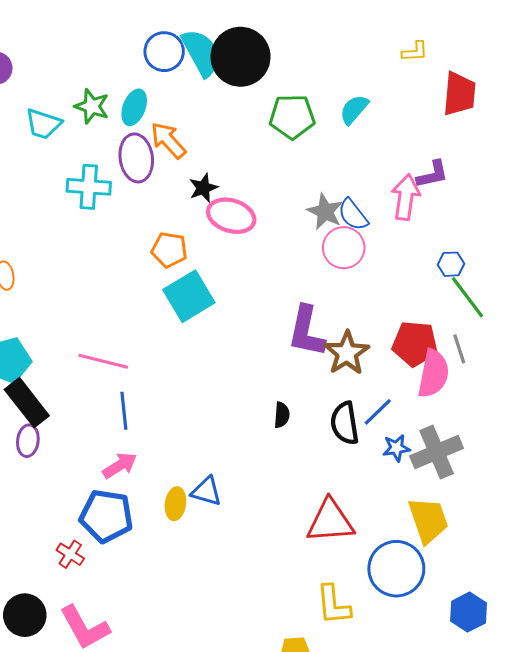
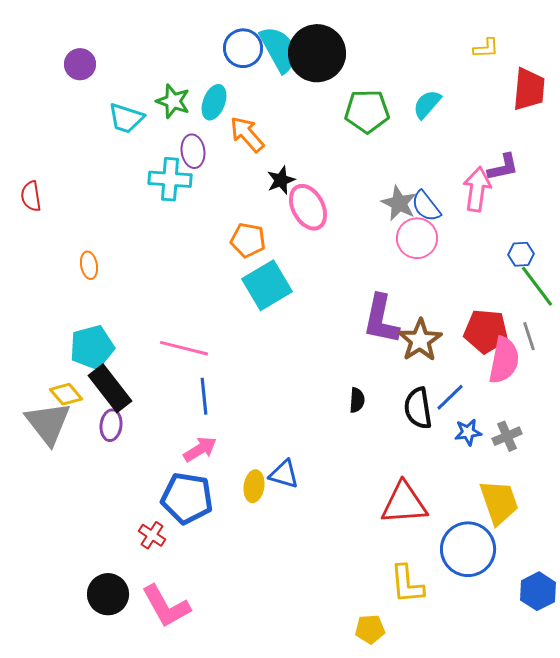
purple ellipse: (136, 158) -> (193, 151), moved, size x0.7
pink ellipse: (231, 216) -> (308, 207), turned 45
gray cross: (437, 452) -> (507, 436), size x0.6

